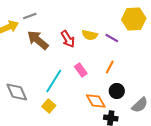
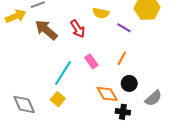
yellow semicircle: (90, 35) -> (101, 13), moved
gray diamond: (17, 92) -> (24, 104), moved

